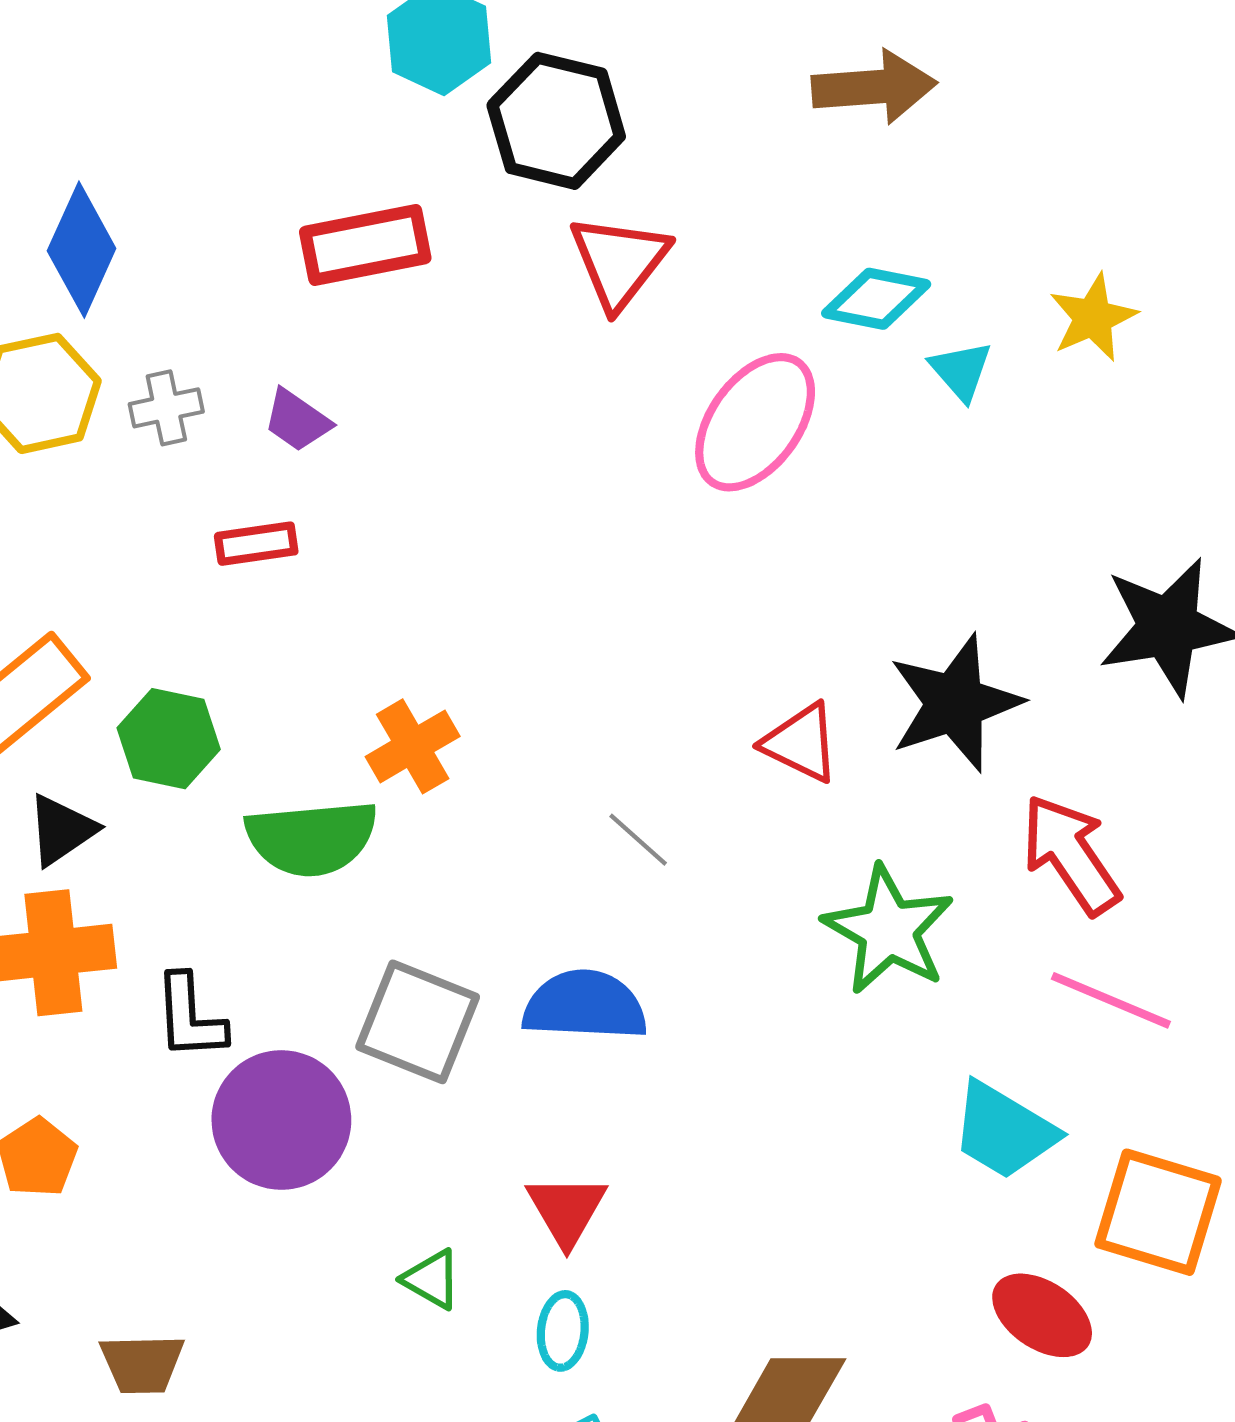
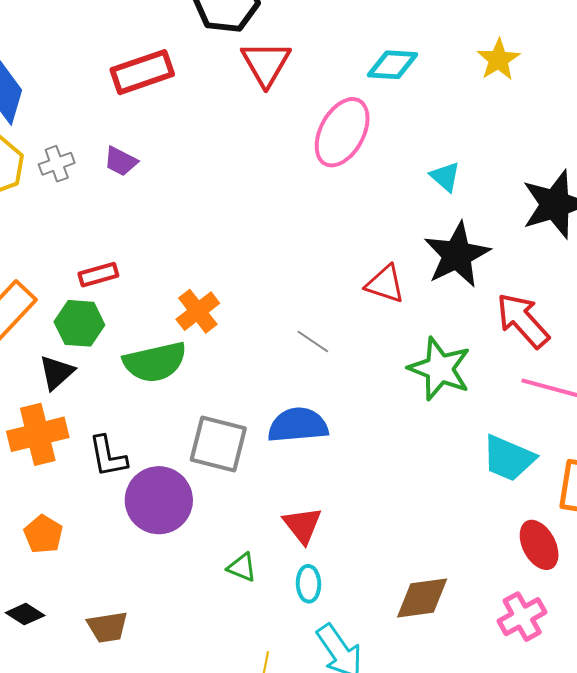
cyan triangle: (961, 371) -> (445, 177), moved
red rectangle: (256, 544) -> (98, 275), moved
black triangle: (61, 830) -> (57, 372), moved
red ellipse: (1042, 1315) -> (539, 545), turned 36

